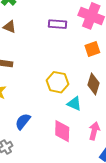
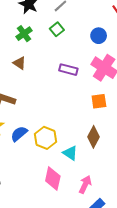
yellow hexagon: (57, 82) -> (45, 138), moved
blue semicircle: (23, 121) -> (19, 134), moved

